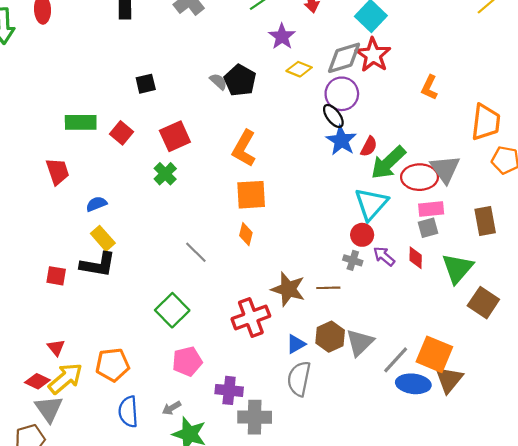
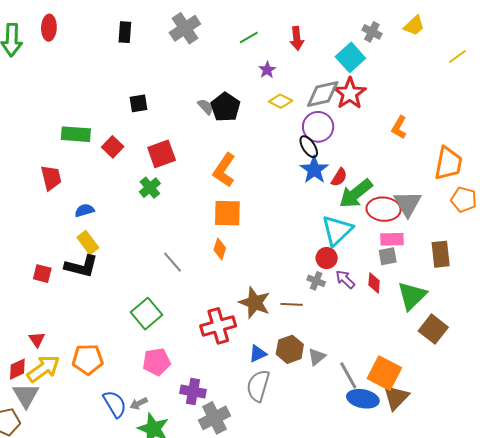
purple star: (282, 37) -> (267, 70), size x0.7
gray triangle: (360, 342) -> (317, 357), size x0.7
gray line: (396, 360) -> (348, 375), turned -76
red diamond: (37, 381) -> (17, 369), turned -55
blue semicircle: (128, 412) -> (115, 404), moved, turned 148
gray cross: (255, 417) -> (214, 418), turned -32

